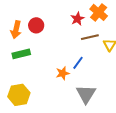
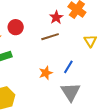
brown line: (90, 37) -> (50, 37), moved
blue line: (78, 63) -> (68, 67), moved

